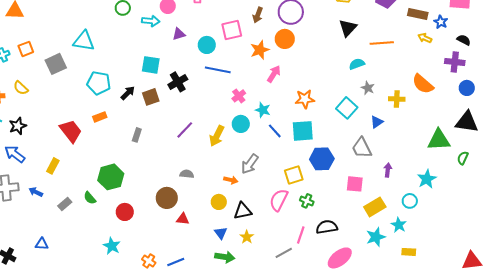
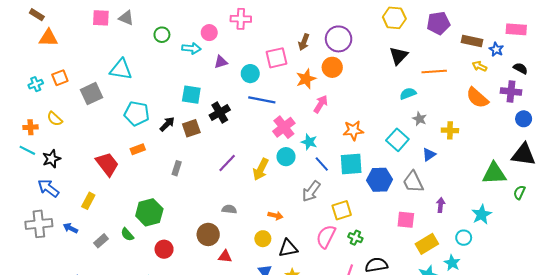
orange semicircle: (423, 84) -> (477, 98), moved
pink cross: (239, 96) -> (284, 127), size x1.5
blue hexagon: (322, 159) -> (380, 180), moved
gray arrow: (250, 164) -> (311, 191), moved

